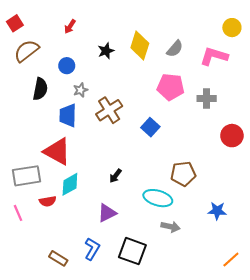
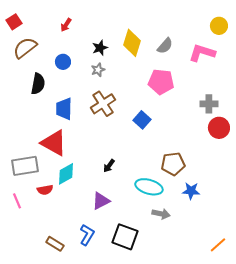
gray star: (81, 90) -> (98, 70), moved
gray cross: (207, 99) -> (209, 104), moved
blue star: (217, 211) -> (191, 191), moved

